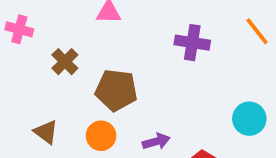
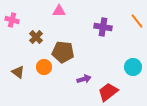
brown triangle: (46, 132) -> (18, 72), moved
orange circle: (101, 136) -> (44, 67), moved

